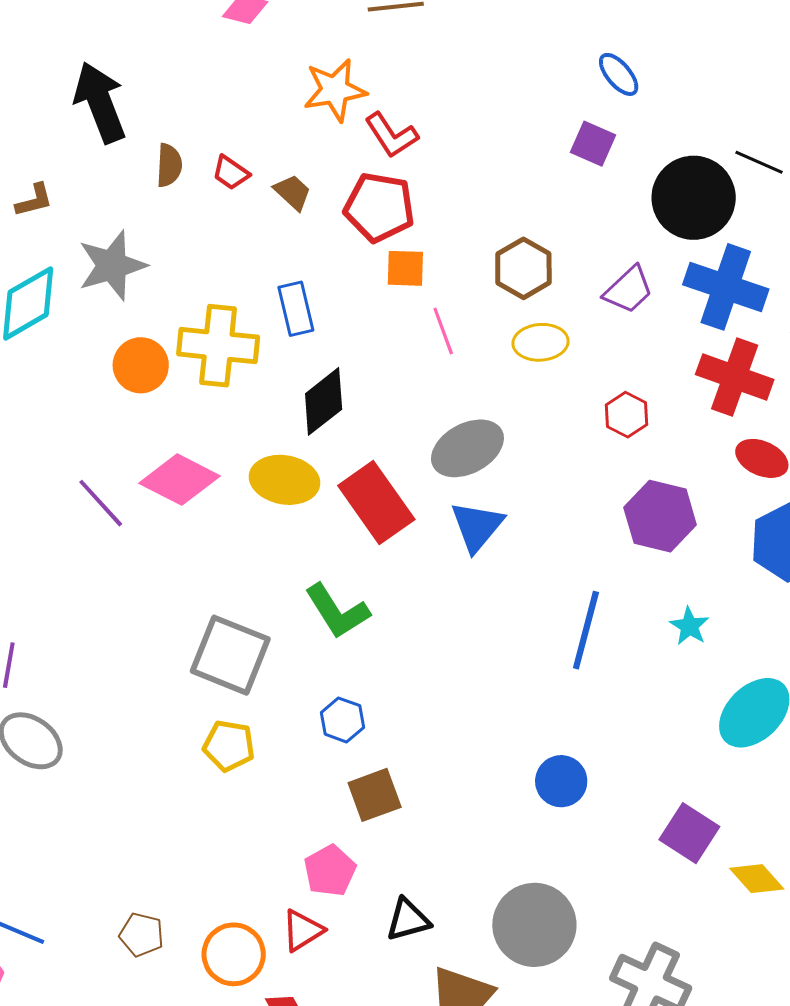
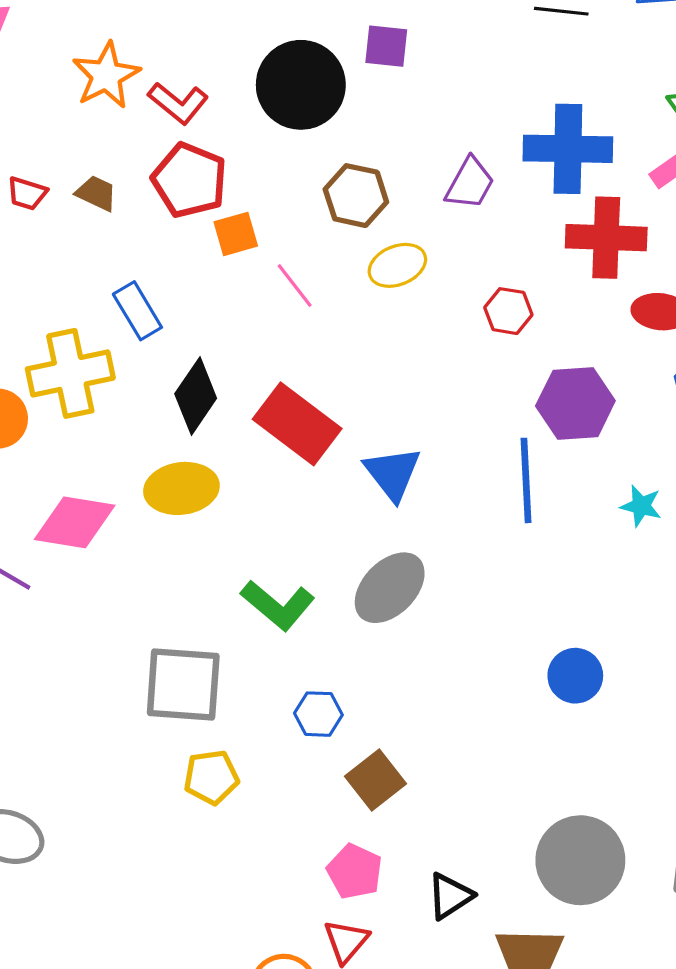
black circle: (694, 198) -> (301, 85), moved
red pentagon: (379, 207) -> (189, 180), turned 30
gray ellipse: (467, 448) -> (390, 588), moved
red rectangle: (376, 503) -> (297, 424), moved
blue line: (586, 630) -> (526, 480), moved
blue circle: (561, 781) -> (575, 676), moved

